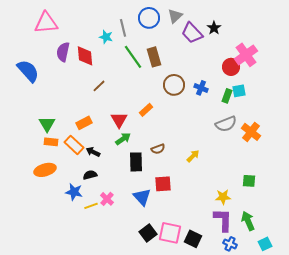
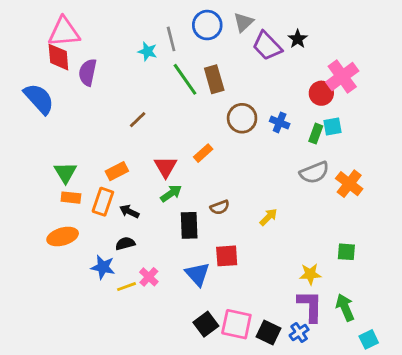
red diamond: (85, 56) -> (58, 57), moved
orange rectangle: (74, 145) -> (103, 202), turned 66
blue cross: (230, 244) -> (299, 332), moved, turned 32

